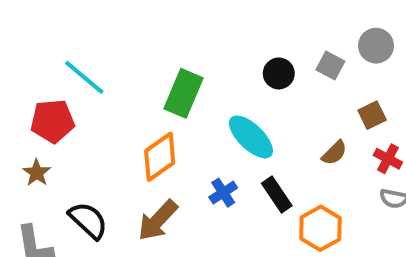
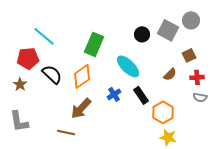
gray square: (330, 65) -> (168, 30), size x1.5
red cross: (388, 159) -> (197, 77), turned -32
black semicircle: (88, 220) -> (52, 74), moved

